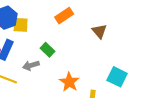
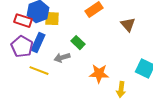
orange star: (69, 82) -> (99, 74), turned -30

